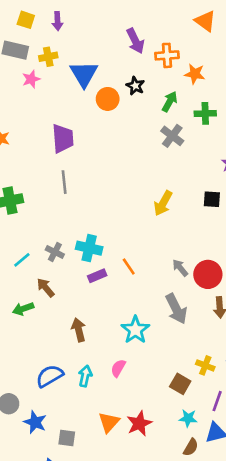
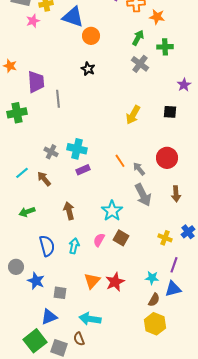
blue triangle: (84, 74) -> (73, 17), turned -40
black star: (135, 86) -> (88, 69), moved
purple trapezoid: (63, 139) -> (36, 82), moved
cyan line: (22, 260) -> (22, 173), moved
orange line: (129, 267) -> (120, 161), moved
gray arrow: (180, 268) -> (139, 169), moved
red circle: (208, 274) -> (167, 158), moved
green arrow: (23, 309) -> (27, 212), moved
blue semicircle: (50, 376) -> (47, 246), turned 105
brown square: (180, 384) -> (121, 238), moved

